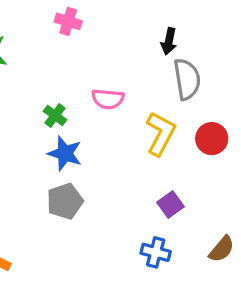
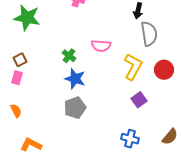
purple square: (170, 205) -> (139, 100), moved

